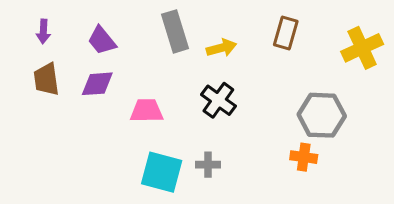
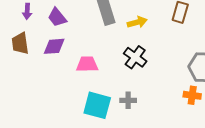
purple arrow: (43, 31) -> (27, 11), moved

